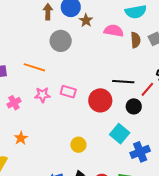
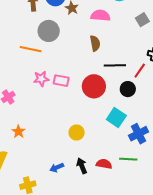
brown semicircle: (136, 40) -> (95, 43), moved
orange line: (34, 67) -> (31, 49), moved
pink star: (42, 95) -> (41, 79), moved

